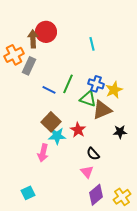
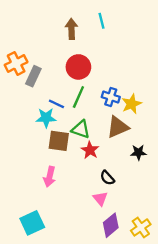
red circle: (46, 32) -> (78, 67), moved
brown arrow: (33, 39) -> (71, 29), moved
cyan line: (92, 44) -> (102, 21), moved
green triangle: (88, 99) -> (81, 129), moved
brown square: (51, 122) -> (59, 141), turned -36
cyan star: (57, 136) -> (46, 118), moved
cyan square: (28, 193) -> (32, 223), size x1.5

